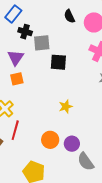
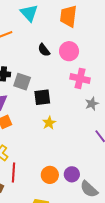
gray square: (42, 43) -> (22, 82), turned 36
yellow star: (66, 107) -> (49, 123), moved

